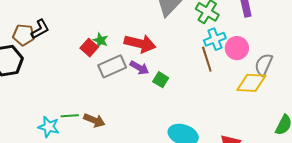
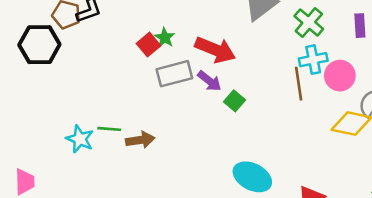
brown arrow: (94, 120) -> (140, 140), turned -40

